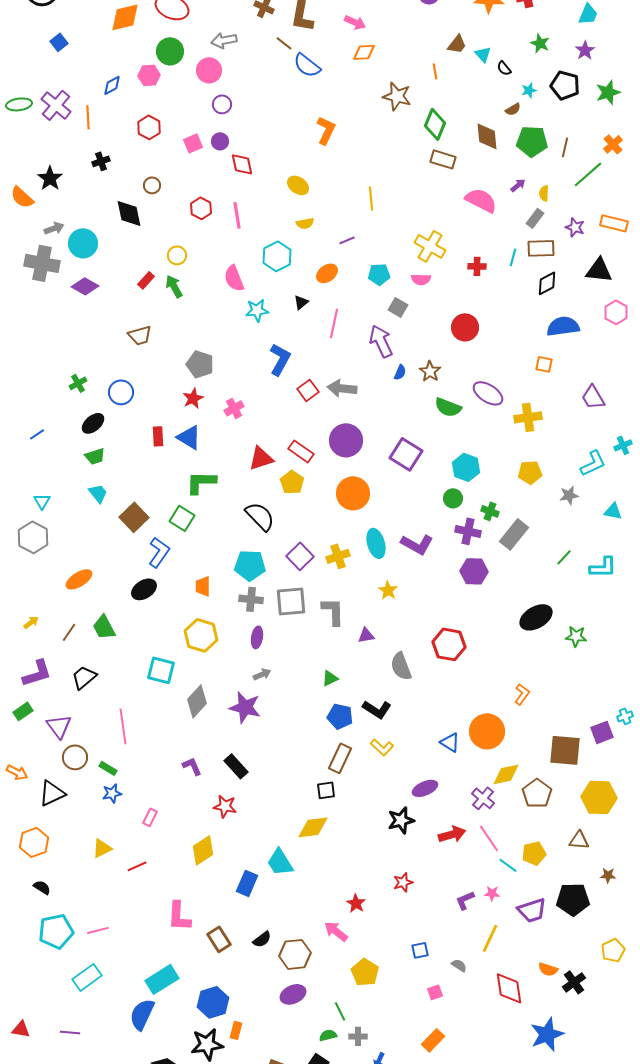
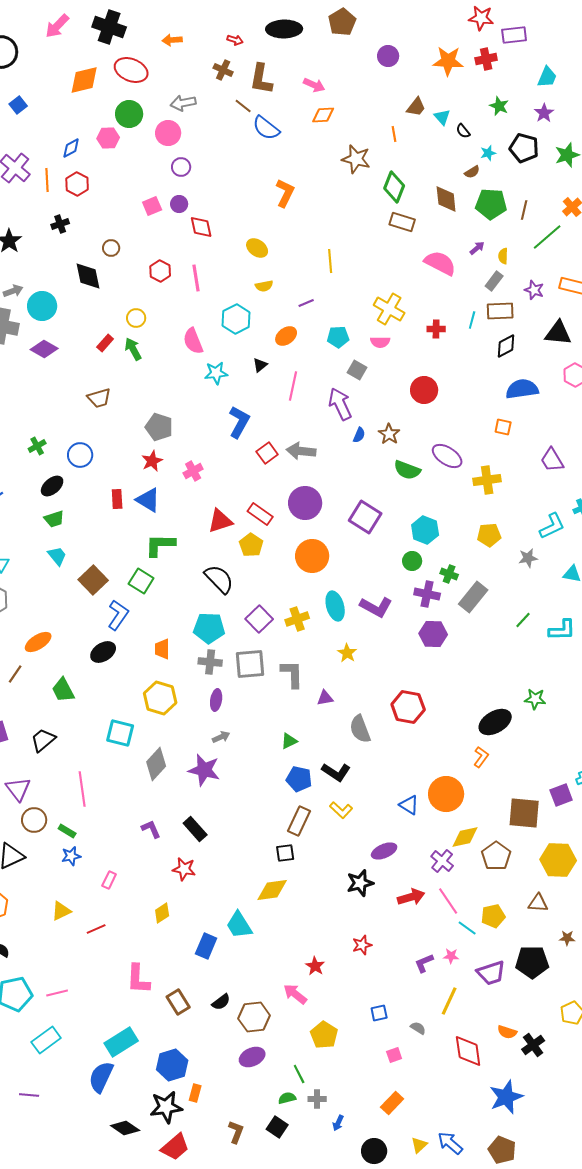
red hexagon: (149, 127) -> (77, 184), moved
black ellipse: (536, 617) -> (495, 722), moved
brown line: (69, 632) -> (15, 674), moved
yellow diamond: (203, 850) -> (162, 913), size x0.7

